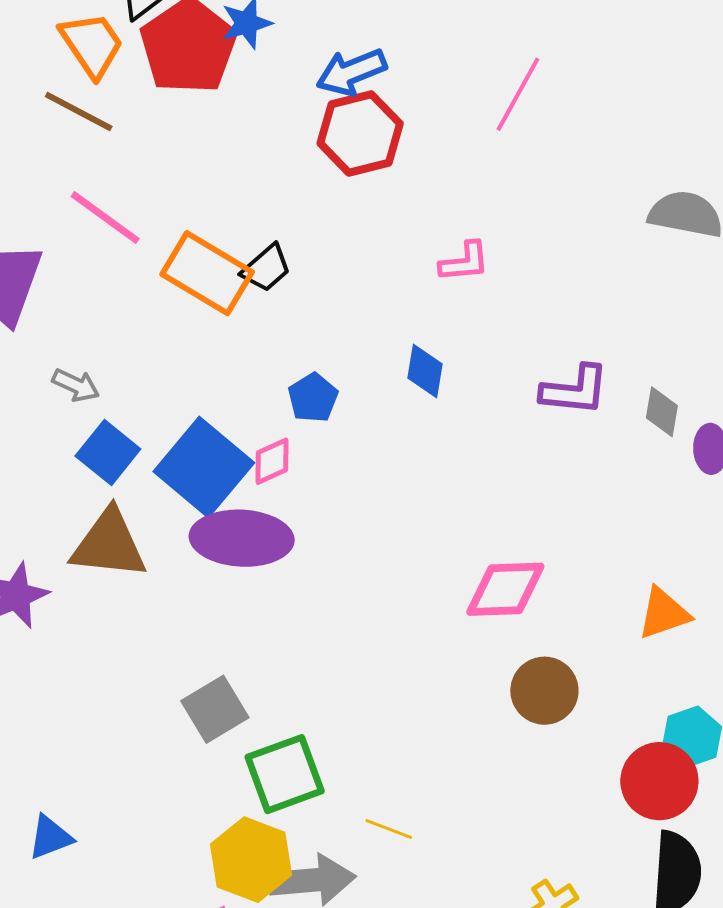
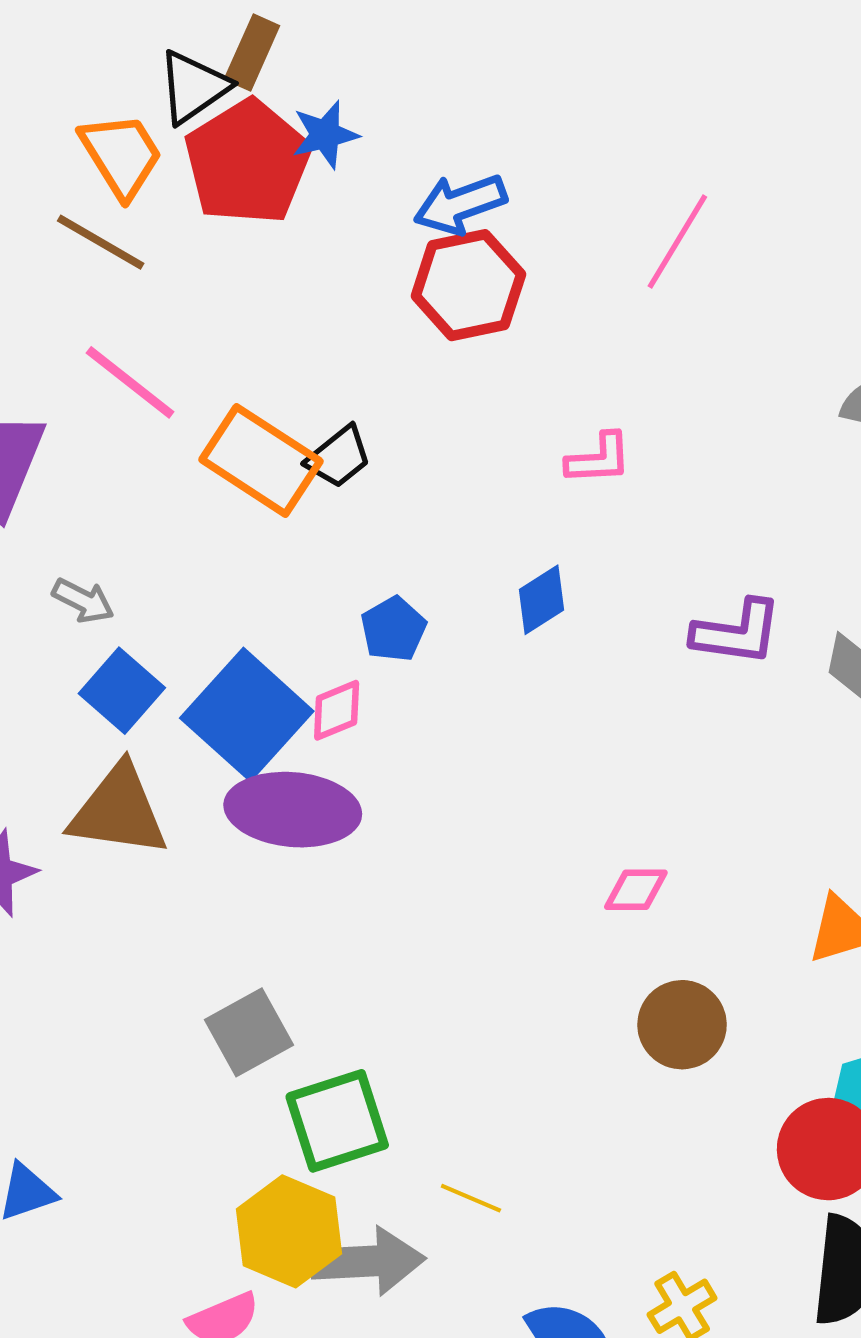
blue diamond: (425, 371) -> (542, 600), turned 46
pink diamond: (505, 589) -> (636, 890), size x0.6

